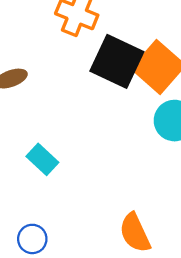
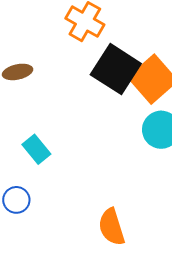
blue circle: (32, 239) -> (16, 200), moved

